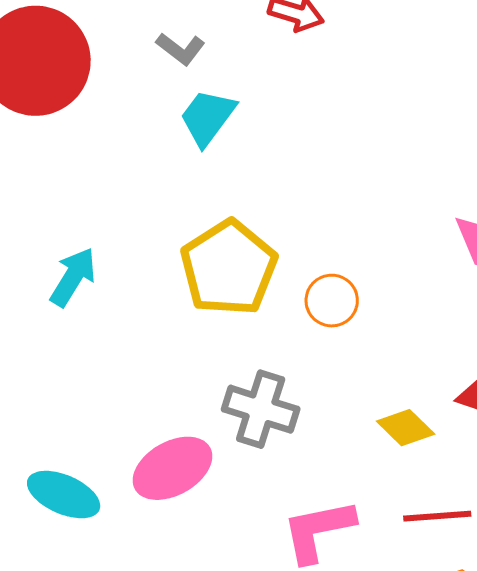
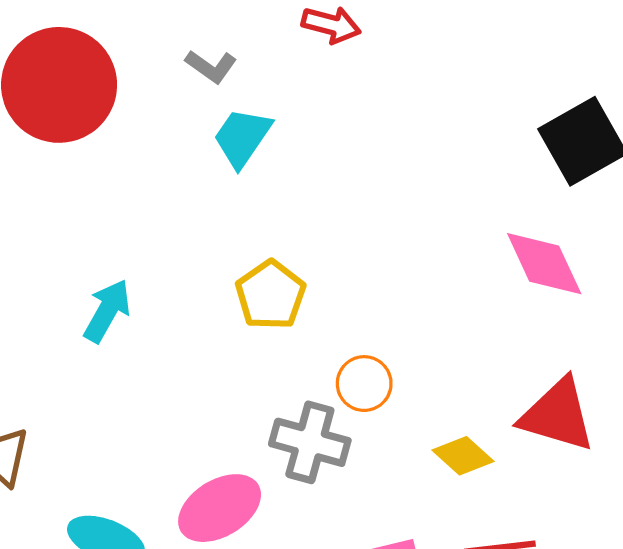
yellow pentagon: (229, 268) -> (271, 295), size x0.7
orange circle: (332, 301) -> (364, 384), moved

